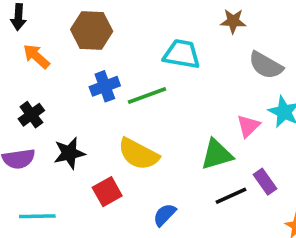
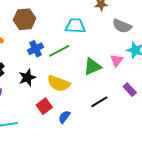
black star: (69, 153) -> (27, 78), moved
green triangle: (217, 155) -> (92, 67), moved
black line: (231, 196) -> (99, 102), moved
blue semicircle: (165, 215) -> (64, 117), moved

